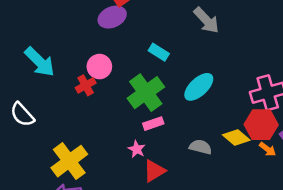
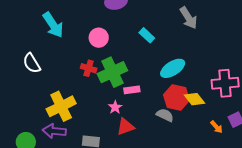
red cross: (86, 85) -> (89, 68), moved, turned 35
green cross: (146, 93) -> (112, 72), moved
red hexagon: (261, 125) -> (177, 97), moved
yellow diamond: (236, 137) -> (194, 99), moved

